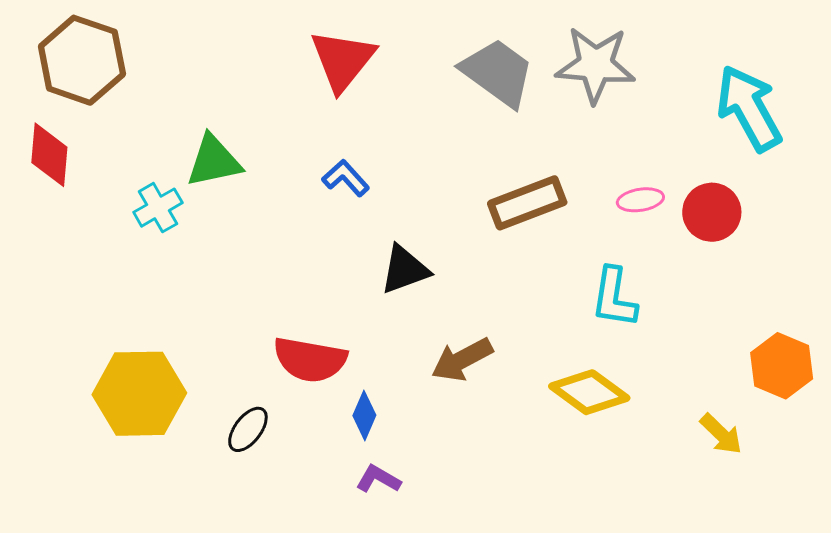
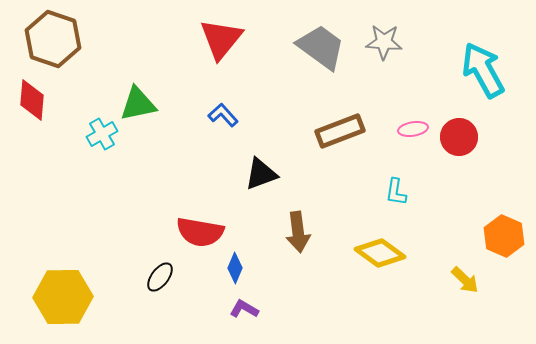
gray star: (595, 65) -> (384, 42), size x0.7
cyan L-shape: (614, 298) -> (396, 192), size x0.7
brown arrow: (462, 360) -> (298, 232), turned -69
yellow hexagon: (139, 394) -> (63, 297), moved

